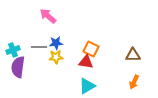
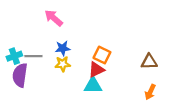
gray line: (39, 47) -> (33, 56), moved
red triangle: (86, 62) -> (96, 70), turned -35
cyan triangle: (87, 86) -> (93, 85), moved, turned 30

